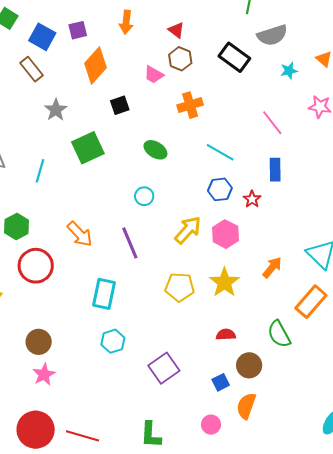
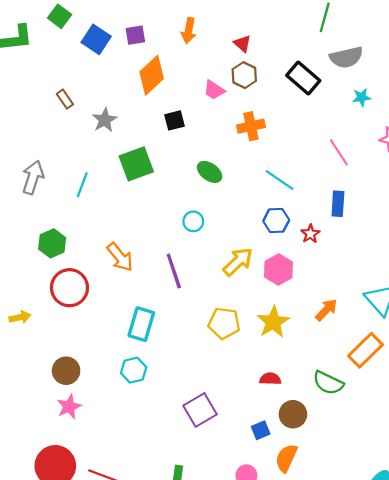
brown rectangle: (31, 69) -> (65, 99), moved, size x0.7
green semicircle: (279, 334) -> (328, 383), turned -40
cyan hexagon: (113, 341) -> (134, 370), moved

